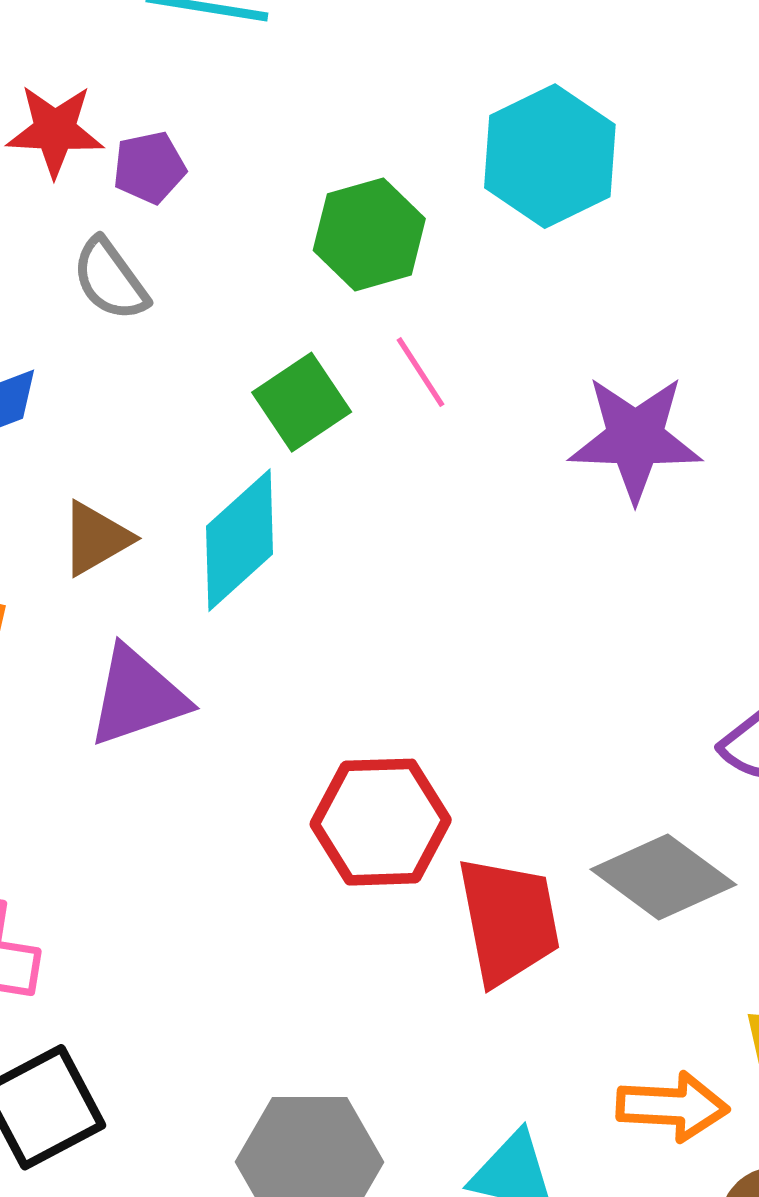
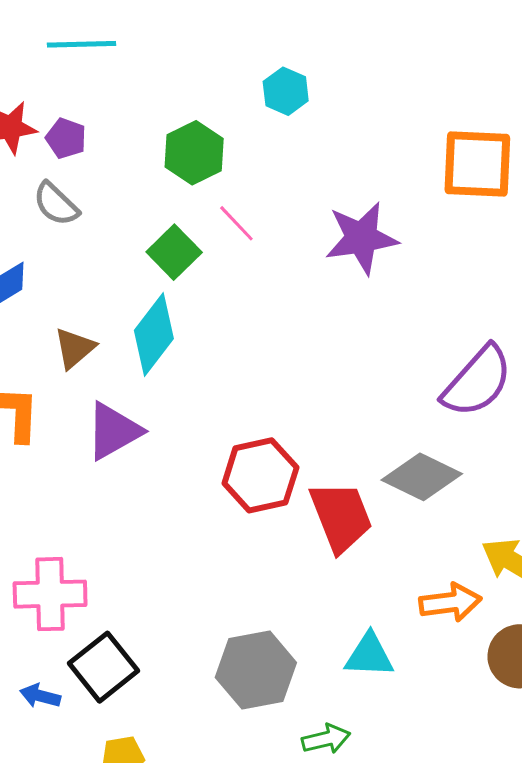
cyan hexagon: (550, 156) -> (286, 91), size x0.6
purple pentagon: (149, 167) -> (66, 138), turned -30

